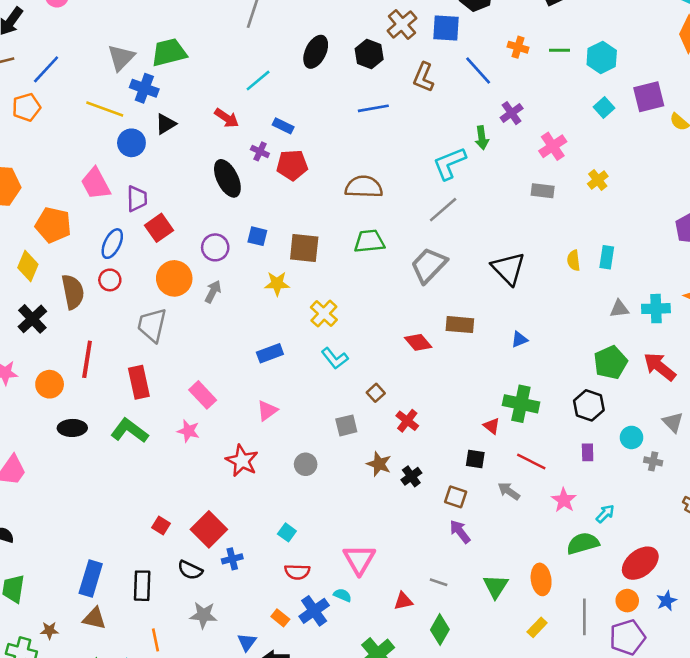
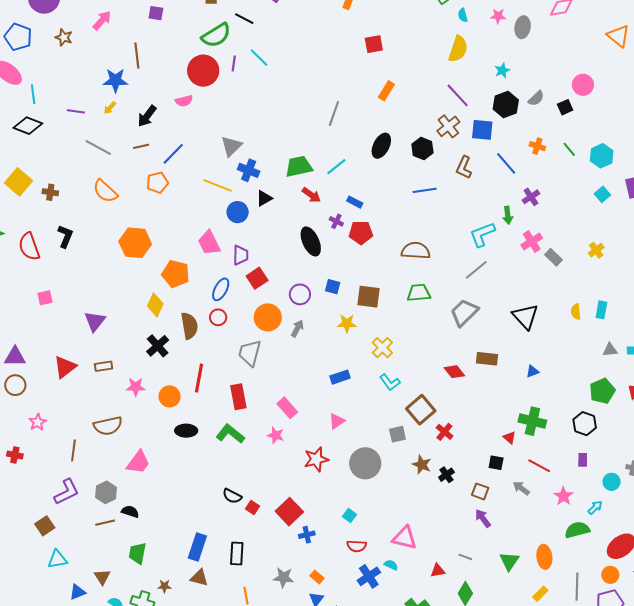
green line: (560, 50) -> (569, 149), turned 49
green trapezoid: (169, 52) -> (299, 166), moved
pink cross: (553, 146) -> (532, 242), moved
gray rectangle: (543, 191) -> (553, 257), turned 36
brown square: (376, 393) -> (421, 410), size x2.0
cyan circle: (632, 437) -> (612, 482), moved
red star: (242, 461) -> (316, 459), turned 30
gray circle: (306, 464) -> (365, 463), size x1.8
pink triangle: (359, 559) -> (405, 538), turned -48
black semicircle: (190, 570) -> (232, 496), moved
orange rectangle: (280, 618) -> (317, 577), moved

